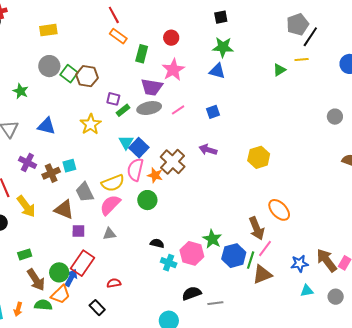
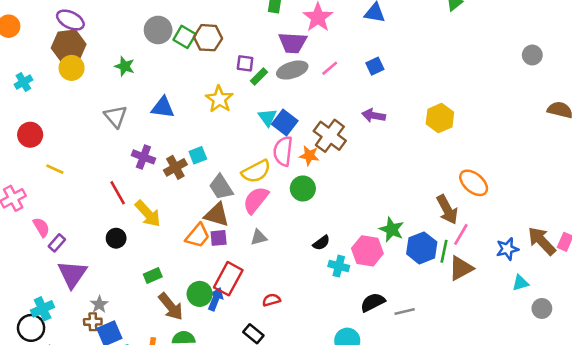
brown triangle: (64, 210) -> (217, 215), moved
black semicircle: (157, 243) -> (321, 243), turned 136
orange trapezoid: (61, 294) -> (198, 236), moved
gray circle: (336, 297) -> (542, 308), moved

